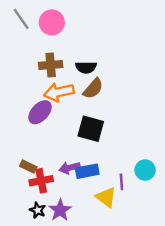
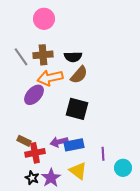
gray line: (21, 19) -> (21, 57), moved
cyan circle: (145, 170) -> (123, 168), moved
yellow triangle: (106, 197) -> (78, 171), moved

